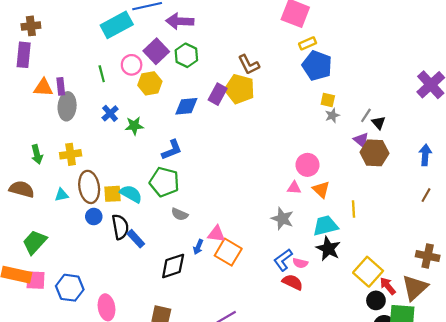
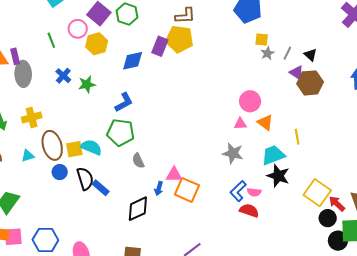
brown L-shape: (249, 65) -> (185, 16), turned -60
gray line: (366, 115) -> (287, 53), moved
gray semicircle: (180, 214) -> (138, 161), turned 49

